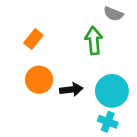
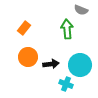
cyan cross: (108, 122) -> (66, 84), moved

